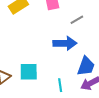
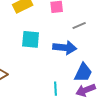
cyan square: (29, 72) -> (31, 39), moved

